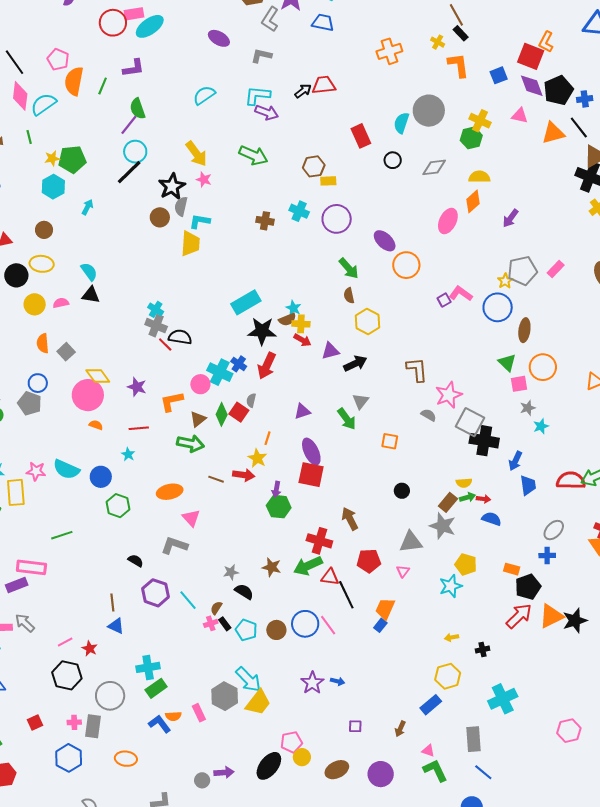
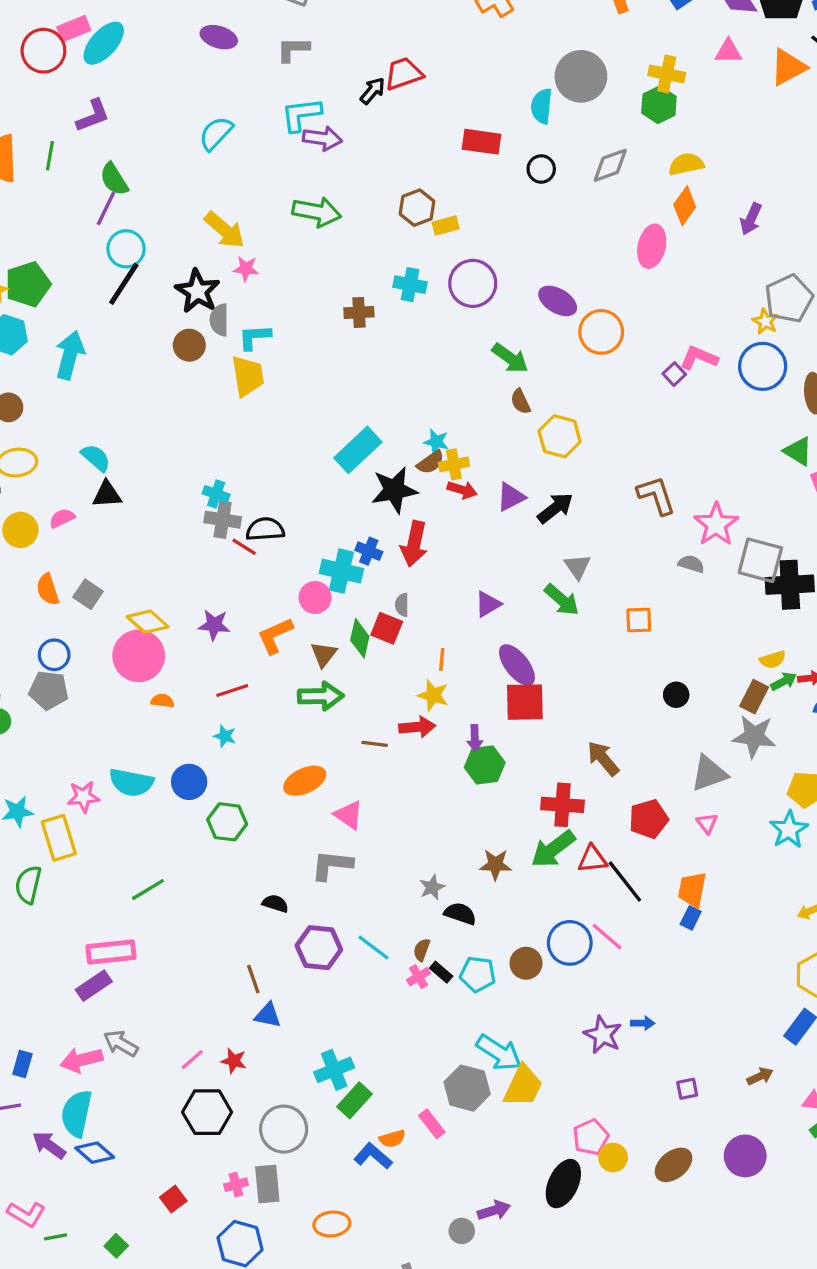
red rectangle: (361, 136) -> (482, 142), turned -45
cyan arrow: (87, 207) -> (70, 355), size x1.8
brown arrow: (400, 729) -> (760, 1076), turned -126

